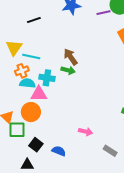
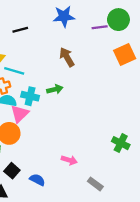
brown arrow: (71, 57) -> (67, 57), moved
green arrow: (68, 70) -> (55, 89), turned -32
pink triangle: (39, 94) -> (20, 114), turned -48

